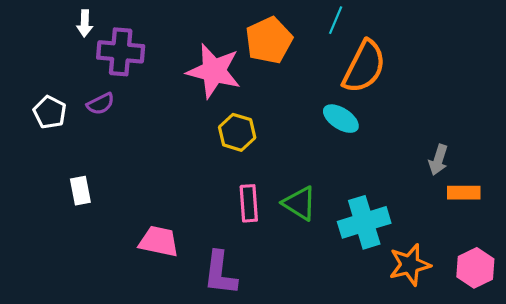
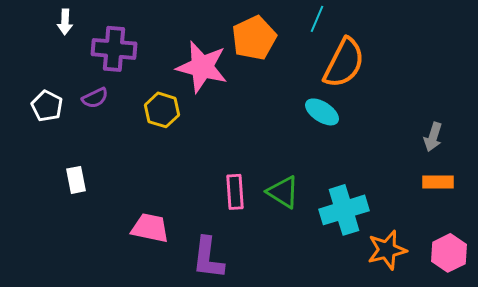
white arrow: (85, 23) -> (65, 22), moved
yellow hexagon: (237, 132) -> (162, 110), moved
gray arrow: (438, 160) -> (433, 137), moved

